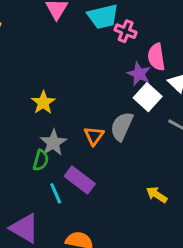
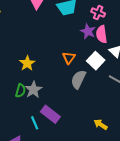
pink cross: (126, 31) -> (98, 13), moved
purple star: (139, 74) -> (88, 31), moved
orange triangle: (94, 136) -> (69, 58), moved
green semicircle: (41, 160) -> (20, 91), moved

